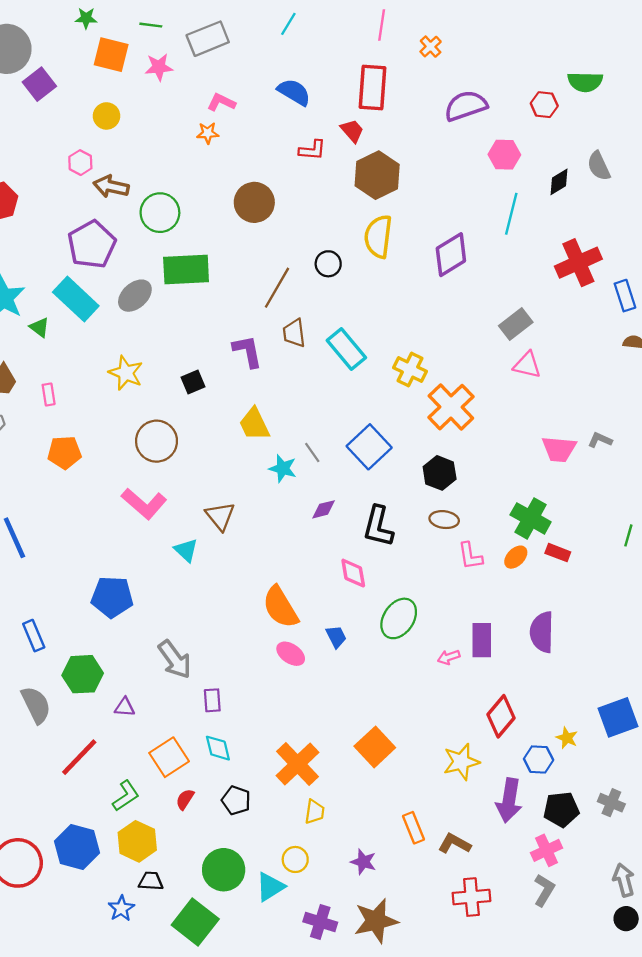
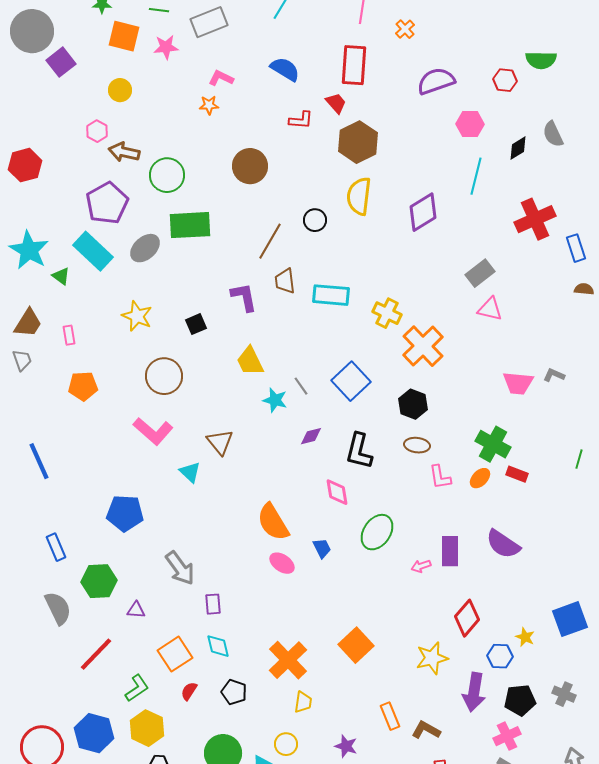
cyan rectangle: (346, 349) -> (331, 295), turned -45
purple semicircle: (542, 632) -> (503, 544), turned -57

